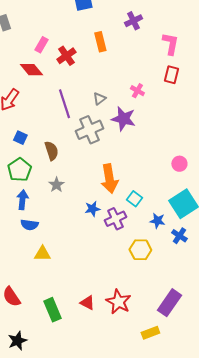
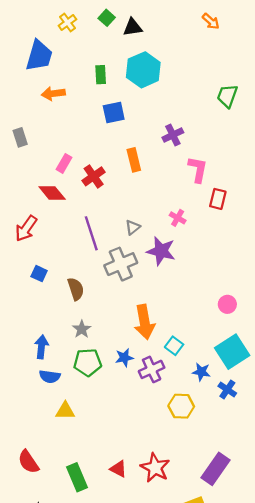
pink L-shape: (170, 44) -> (198, 169), moved
green pentagon: (19, 170) -> (88, 362), moved, turned 30

